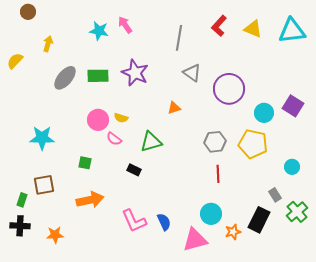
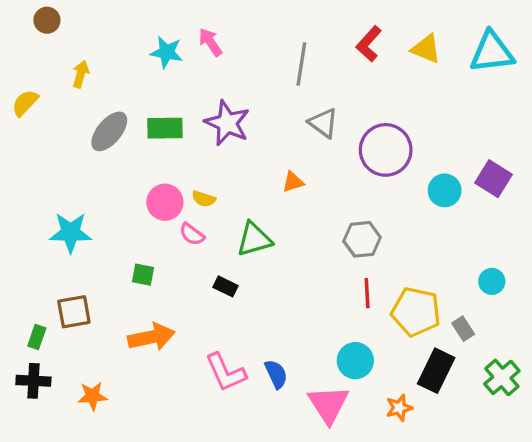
yellow pentagon: (253, 144) -> (416, 312), moved
green cross: (297, 212) -> (502, 377), moved
orange star: (233, 232) -> (399, 408), moved
pink triangle: (195, 240) -> (328, 404), turned -48

